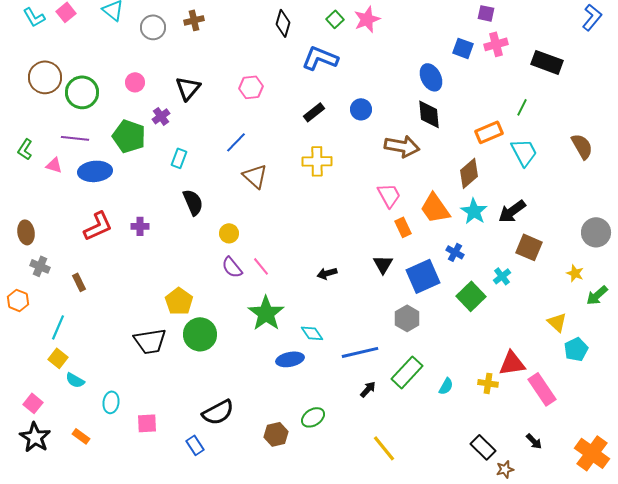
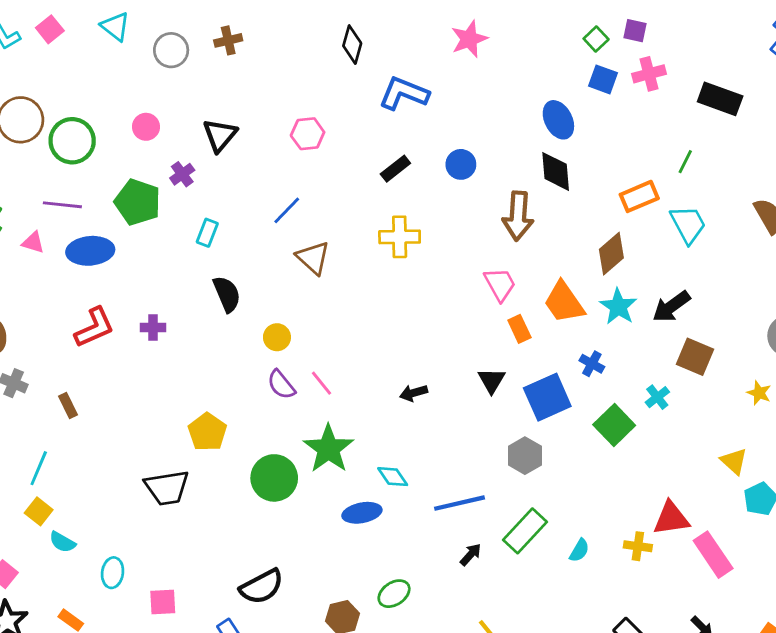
green square: (335, 19) -> (596, 39), moved
brown arrow: (402, 146) -> (518, 216), turned 84
green circle: (200, 334) -> (274, 478), moved

